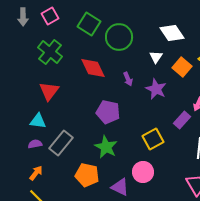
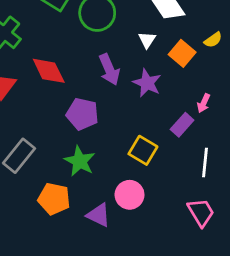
red diamond: (93, 68) -> (49, 71), moved
purple arrow: (128, 79) -> (109, 69), size x1.6
yellow square: (153, 139) -> (143, 150), turned -30

